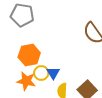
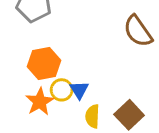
orange star: (26, 81) -> (40, 102), turned 30

